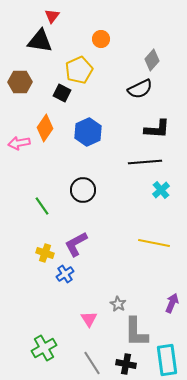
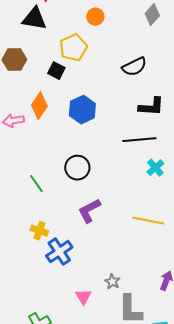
gray diamond: (152, 60) -> (152, 15), moved
purple L-shape: (76, 244) -> (89, 211), moved
blue cross: (65, 274) -> (59, 252), size x1.5

